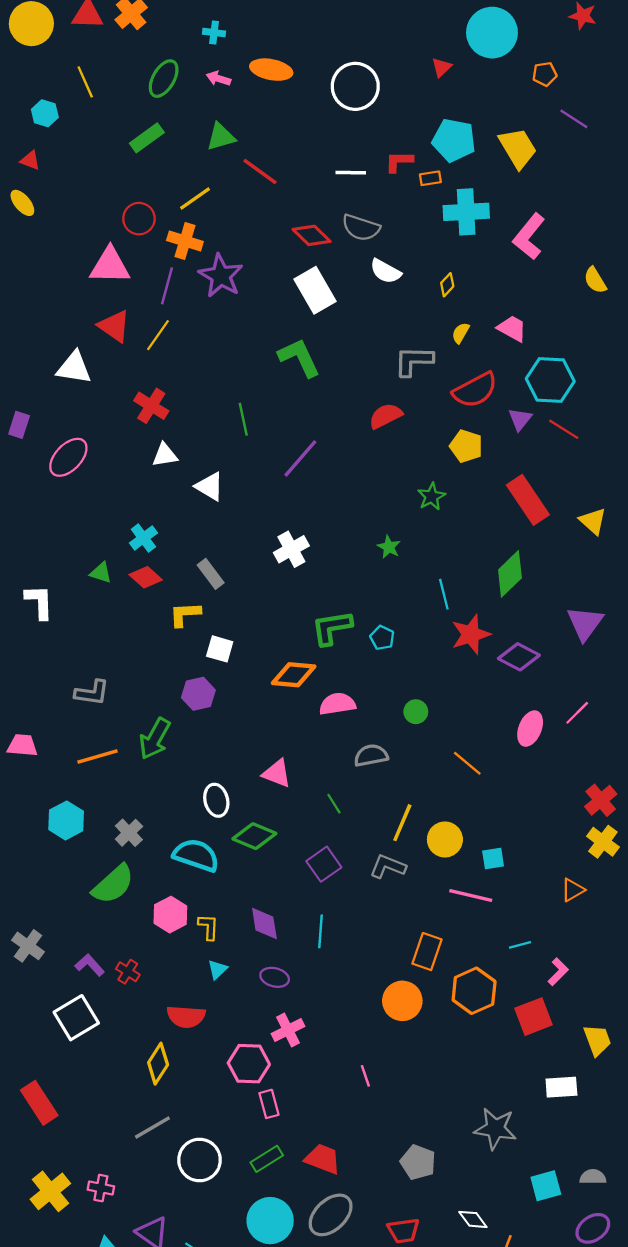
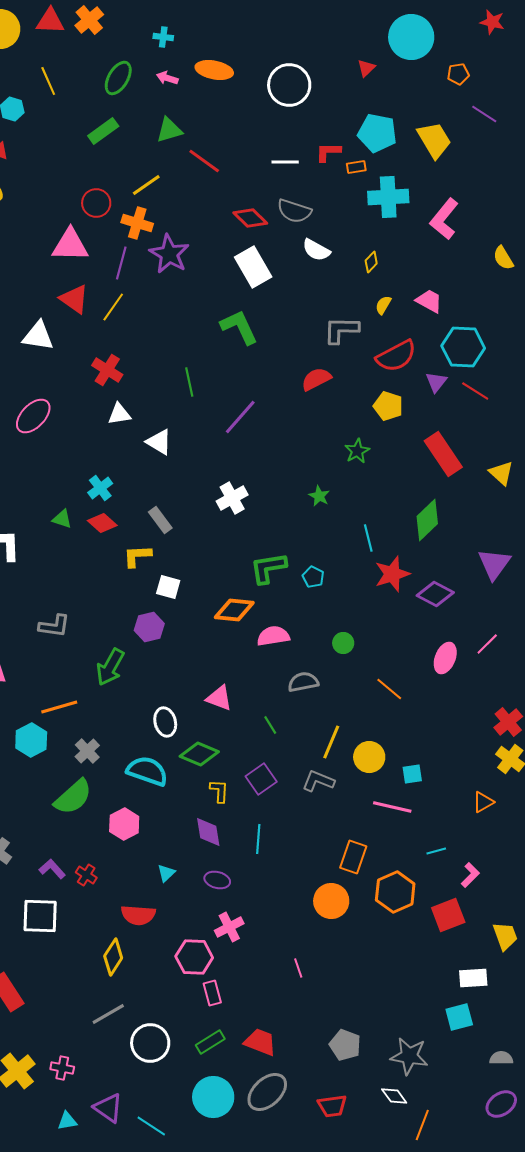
orange line: (98, 757) -> (59, 707), moved
yellow L-shape: (208, 927) -> (219, 791), moved
white square: (76, 1018) -> (40, 916), turned 33
gray star: (495, 1129) -> (409, 1056), moved
cyan square: (546, 1186) -> (459, 1017), moved

